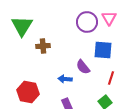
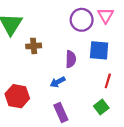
purple semicircle: (83, 67) -> (71, 59), moved, turned -140
blue arrow: (65, 79) -> (58, 82), turned -32

